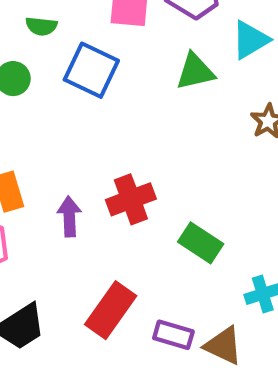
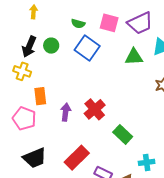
green semicircle: (41, 26) -> (78, 24), moved
red cross: (131, 199) -> (95, 109), turned -30

